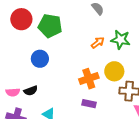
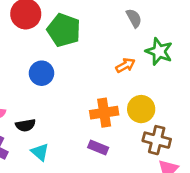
green star: (121, 40) -> (159, 51), moved
black semicircle: (31, 91) -> (25, 125), moved

